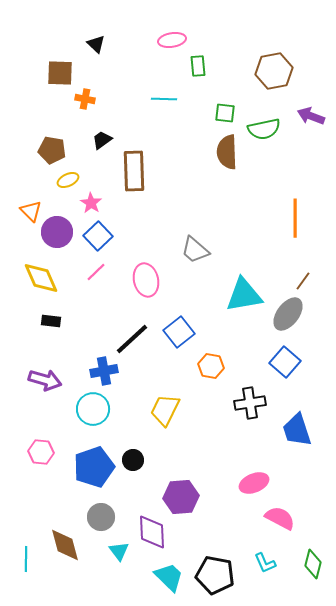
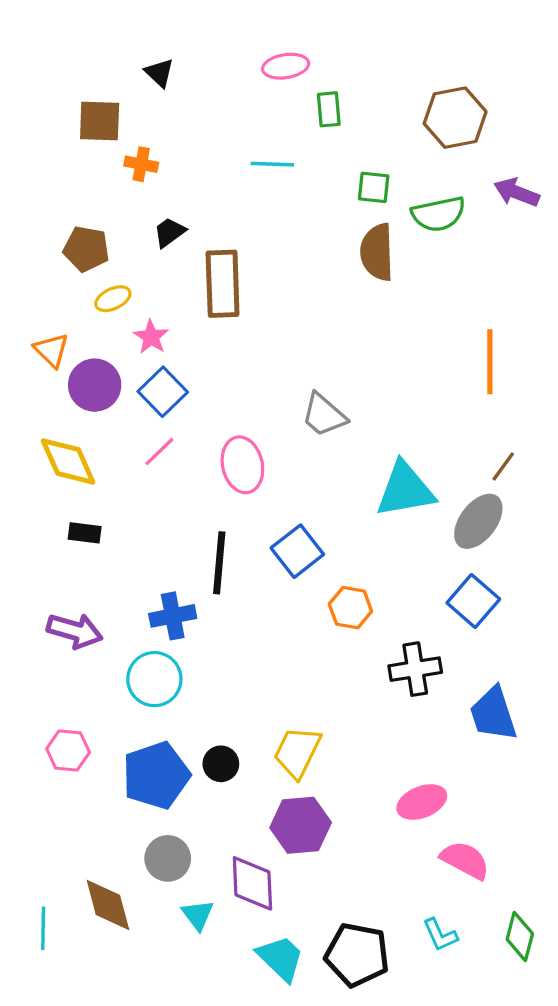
black line: (132, 339) -> (219, 563), turned -42
yellow trapezoid: (165, 410) -> (297, 752), moved

